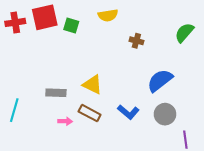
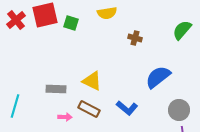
red cross: (15, 22) -> (16, 20), turned -30
gray circle: (165, 114) -> (179, 110), moved

